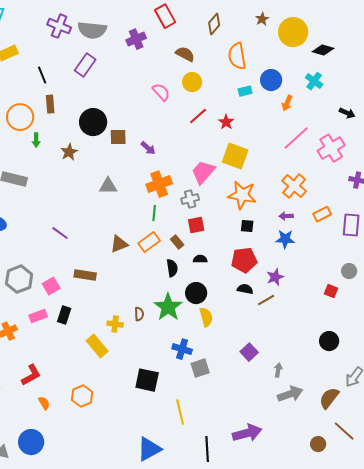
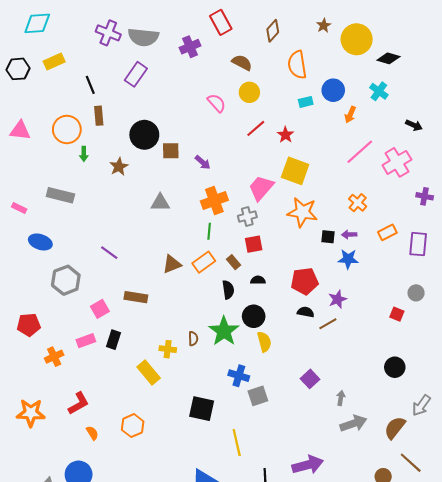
orange cross: (294, 186) -> (358, 203), size x0.7
black square: (247, 226) -> (328, 237), moved
gray hexagon: (19, 279) -> (66, 280), moved

